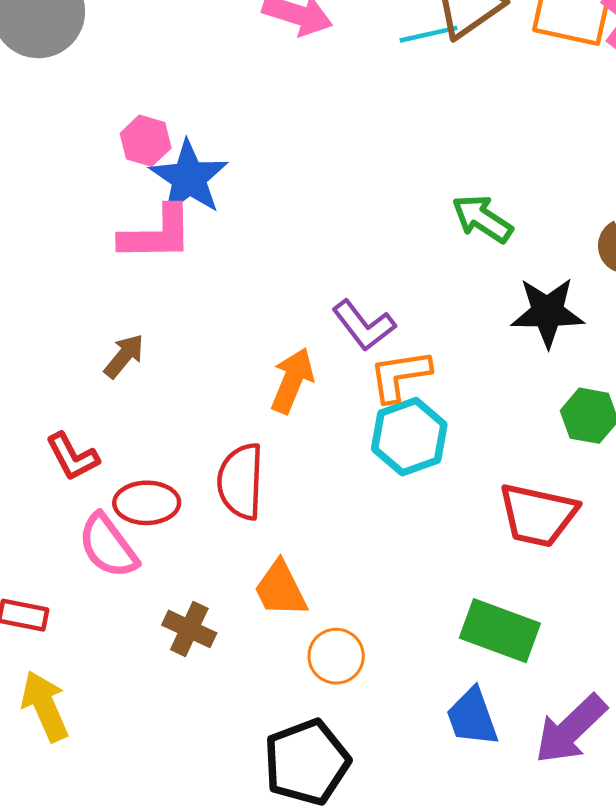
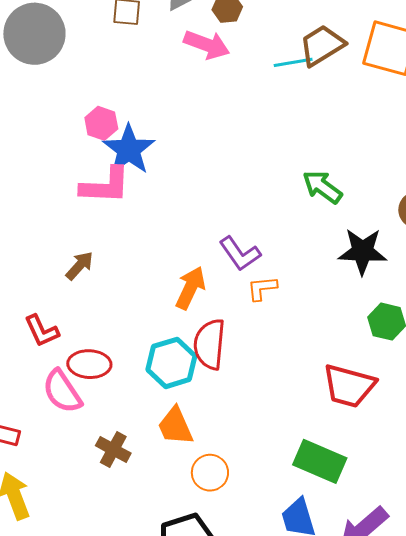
orange L-shape: (400, 375) -> (262, 288), size x0.7
cyan hexagon: (409, 437) -> (171, 363), moved
red semicircle: (241, 481) -> (210, 344), moved

